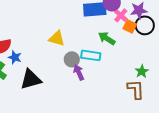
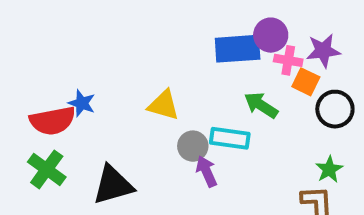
pink cross: (121, 15) -> (288, 60), turned -32
black circle: (145, 25) -> (335, 109), moved
blue star: (15, 57) -> (82, 103), moved

